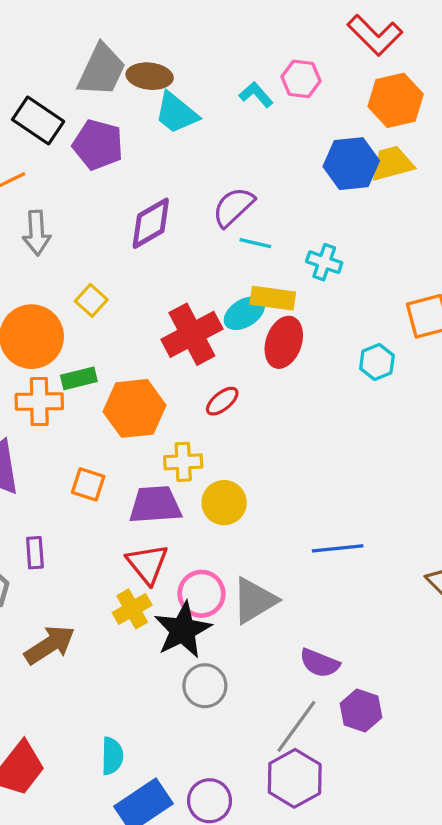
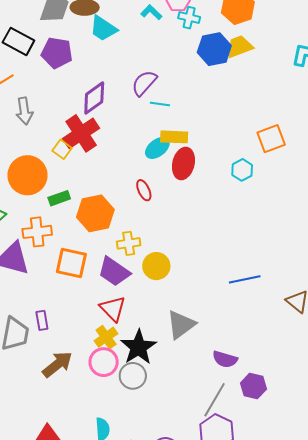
cyan cross: (324, 262) -> (189, 18), moved
red cross: (192, 334) -> (81, 133), moved
red ellipse: (222, 401) -> (144, 190), moved, turned -70
orange cross: (39, 402) -> (37, 232), moved
orange square: (88, 484) -> (71, 263), size x1.5
purple trapezoid: (155, 505) -> (114, 272), turned -136
blue line: (338, 548) -> (245, 279), moved
purple rectangle: (35, 553) -> (42, 320), moved
pink circle: (201, 594) -> (104, 362), moved
gray circle: (205, 686) -> (133, 376), moved

